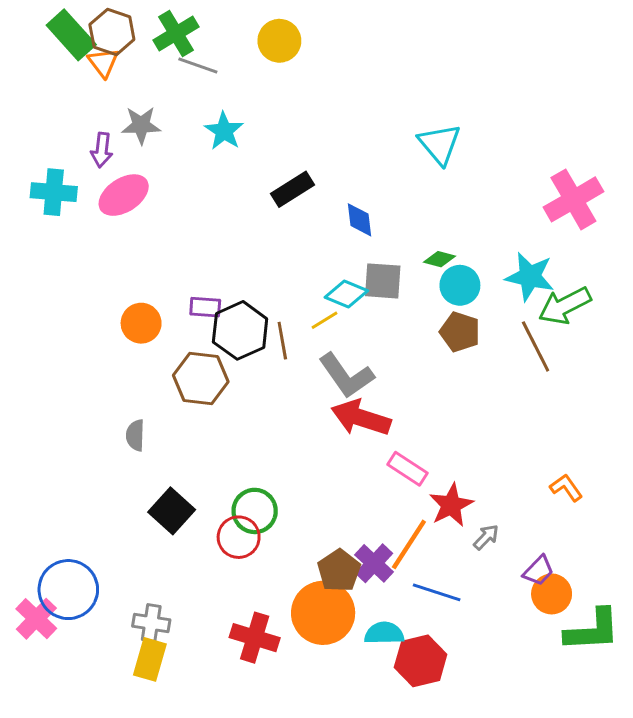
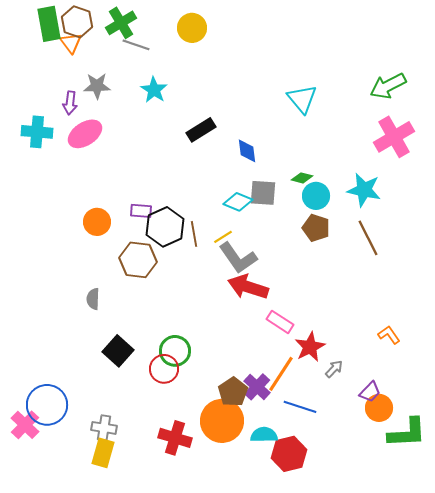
green rectangle: (71, 35) -> (49, 24), turned 32
green arrow: (565, 306) -> (388, 86), moved
yellow line: (325, 320) -> (223, 237), moved

